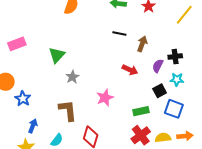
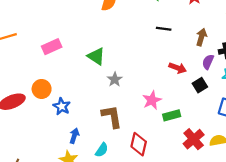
brown arrow: (142, 44) -> (201, 37), moved
green triangle: (57, 55) -> (96, 56), turned -36
black square: (160, 91) -> (200, 85), moved
green rectangle: (141, 111) -> (172, 115), moved

